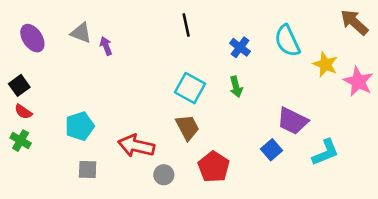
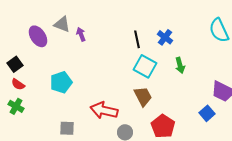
black line: (186, 25) -> (137, 39), moved
purple ellipse: (32, 38) -> (38, 36), moved
blue cross: (240, 47) -> (165, 37), moved
cyan pentagon: (80, 126) -> (61, 82), moved

